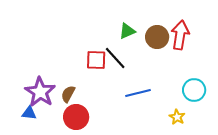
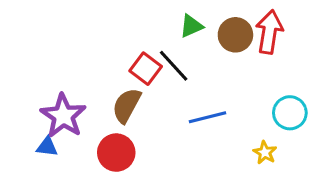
red square: (96, 60) -> (146, 69), turned 35
brown semicircle: (68, 94) -> (127, 105), moved, size x1.4

